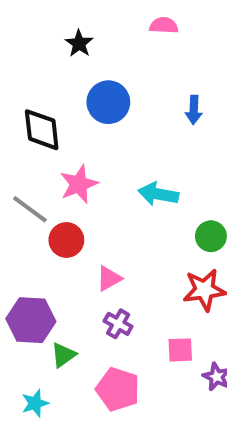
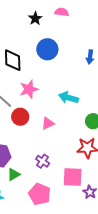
pink semicircle: (164, 25) -> (62, 12), moved
pink triangle: (109, 278) -> (48, 123), moved
pink square: (180, 350) -> (73, 177), size x1.5

